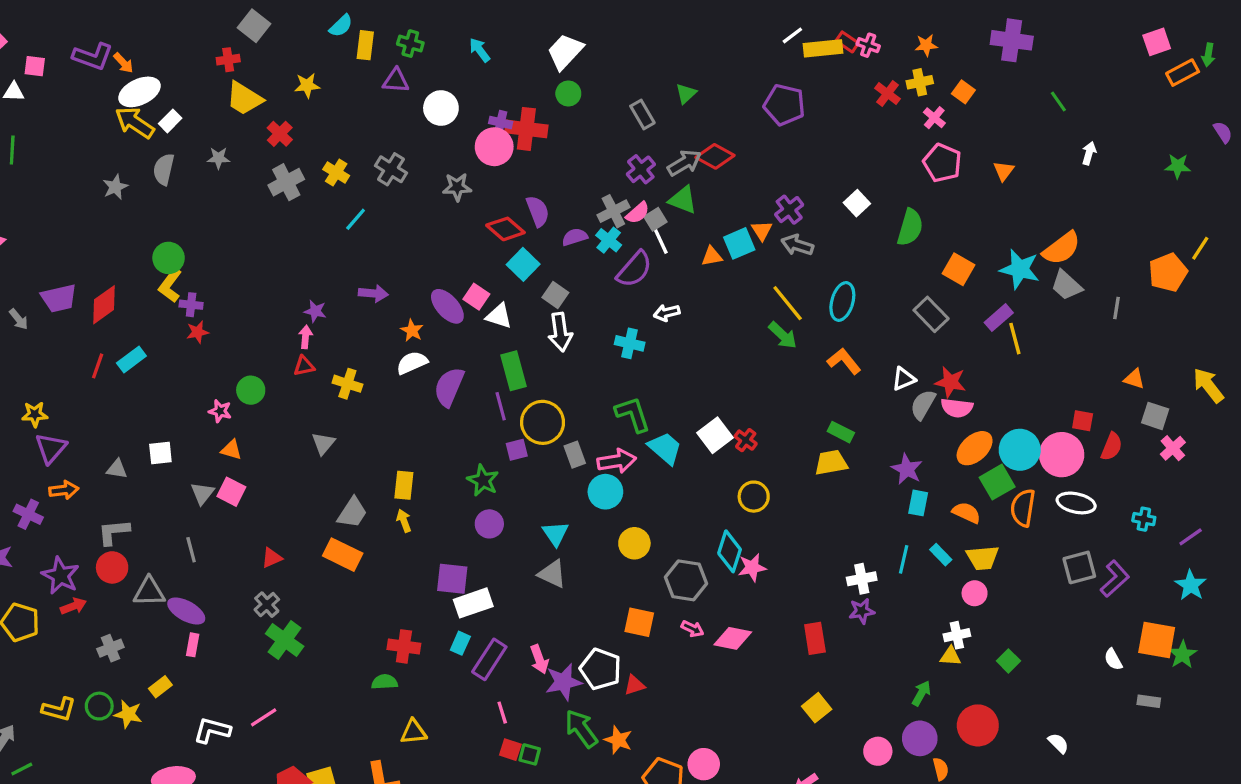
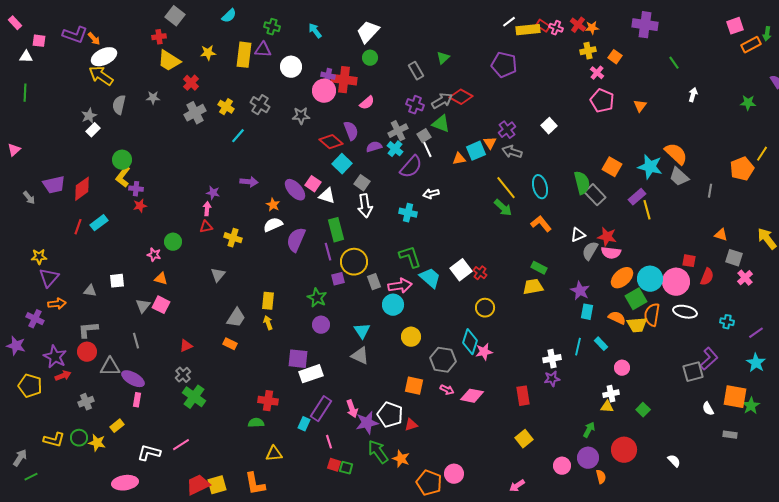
yellow rectangle: (365, 45) -> (244, 55), moved, size x1.4
red cross: (888, 94) -> (578, 25), moved
white rectangle: (170, 121) -> (93, 130), moved
purple cross: (641, 169) -> (415, 105), turned -30
pink semicircle: (638, 213) -> (367, 103), moved
green semicircle: (910, 227) -> (582, 183), moved, turned -30
orange semicircle: (1062, 248) -> (676, 154), turned -100
cyan ellipse: (842, 301) -> (540, 187), turned -30
orange rectangle: (343, 555) -> (230, 344), size x0.6
yellow trapezoid: (983, 558) -> (637, 325), moved
gray square: (1079, 567) -> (693, 372), moved
cyan rectangle: (460, 643) -> (304, 424), moved

